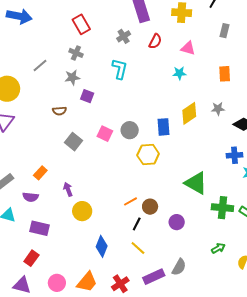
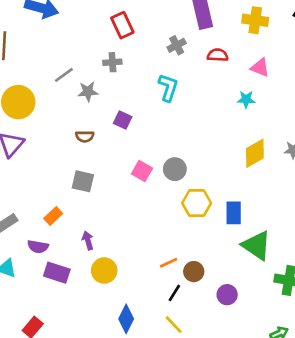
red semicircle: (155, 41) -> (218, 55), turned -119
gray cross: (76, 53) -> (112, 62), turned -32
gray star: (72, 77) -> (88, 92), moved
blue rectangle: (163, 127) -> (234, 213), moved
gray square: (73, 142) -> (83, 181), moved, turned -30
purple rectangle: (40, 228) -> (57, 273), moved

